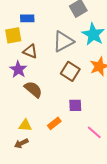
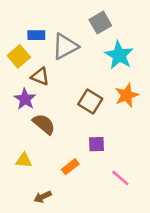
yellow square: (13, 35) -> (19, 56), turned -30
gray triangle: (63, 41) -> (65, 46), moved
yellow triangle: (25, 125) -> (24, 160), moved
brown arrow: (21, 143) -> (43, 197), moved

